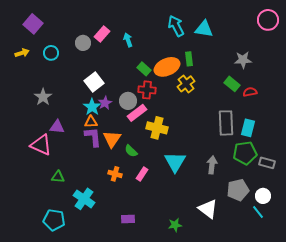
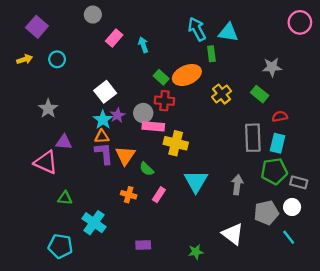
gray circle: (83, 43) -> (93, 15), moved
green rectangle: (189, 59) -> (211, 54), moved
yellow cross: (186, 84) -> (222, 94), moved
red semicircle: (250, 92) -> (280, 116), moved
pink rectangle: (137, 113) -> (153, 126), turned 42
white circle: (263, 196) -> (292, 207), moved

